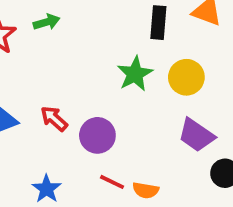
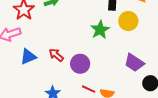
yellow circle: (186, 77) -> (128, 21), moved

